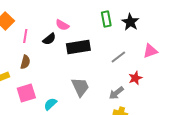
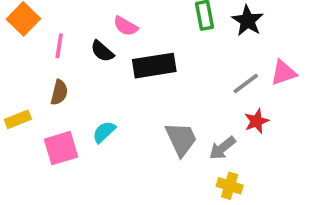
black semicircle: (49, 39) -> (102, 51), turned 80
gray line: (118, 57) -> (246, 83), moved
gray trapezoid: (80, 87) -> (181, 139), moved
cyan semicircle: (50, 104) -> (104, 132), moved

